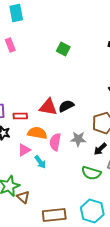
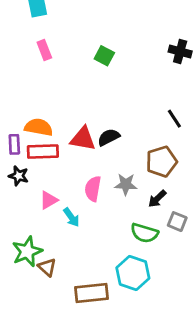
pink rectangle: (10, 45) -> (44, 50), moved
red rectangle: (20, 116) -> (43, 152), size x1.5
orange semicircle: (37, 133) -> (39, 127), moved
cyan hexagon: (92, 211) -> (133, 273), moved

